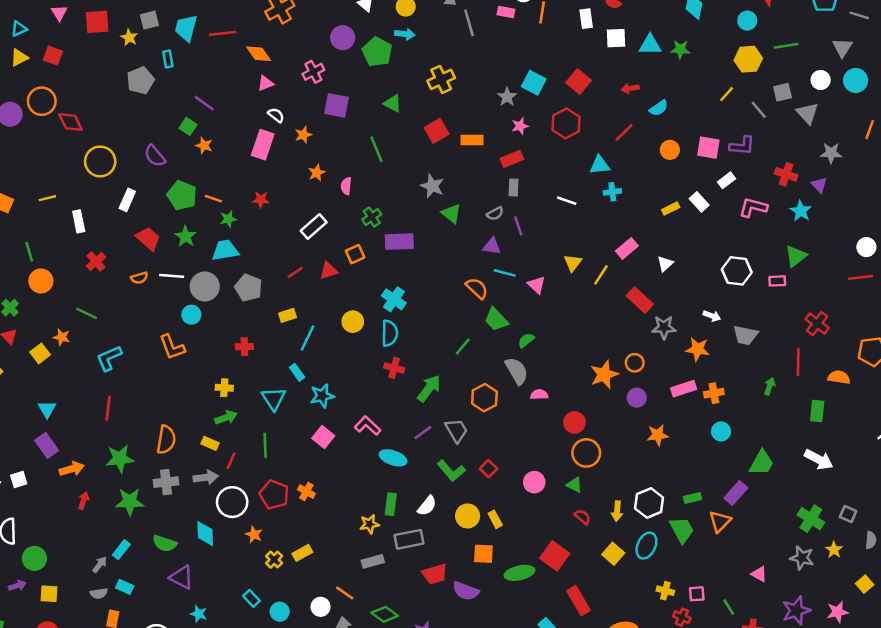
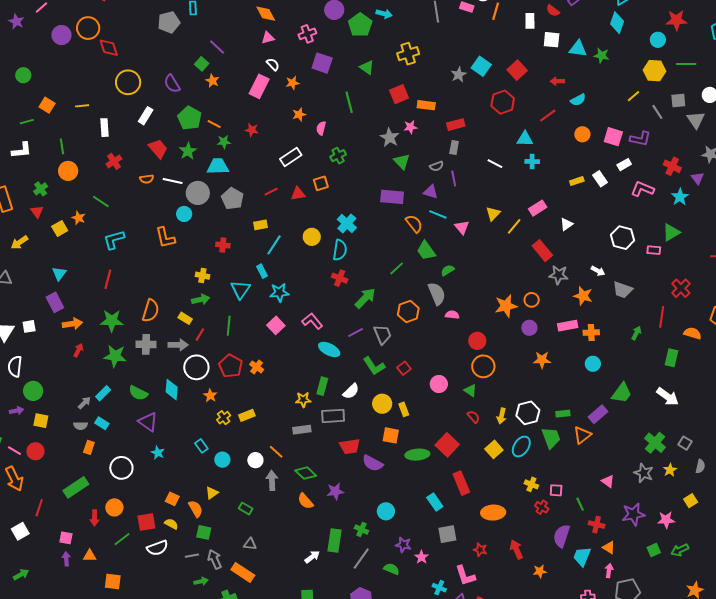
pink star: (520, 126) -> (410, 127), moved
purple rectangle: (399, 242) -> (392, 197), moved

